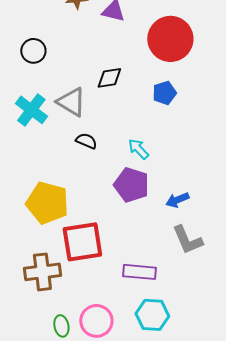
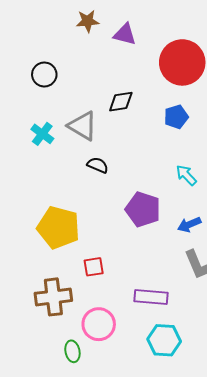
cyan cross: (31, 110) -> (42, 134), size x0.7
cyan arrow: (138, 149) -> (186, 175), moved
red square: (82, 242) -> (94, 267), size x0.5
pink circle: (96, 321) -> (99, 324), moved

